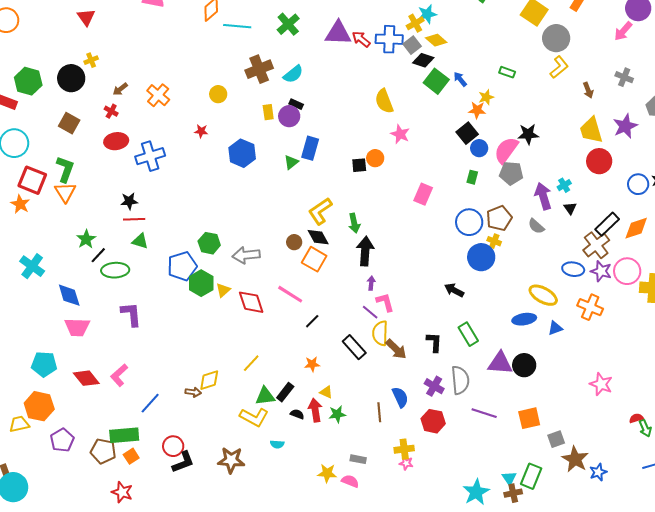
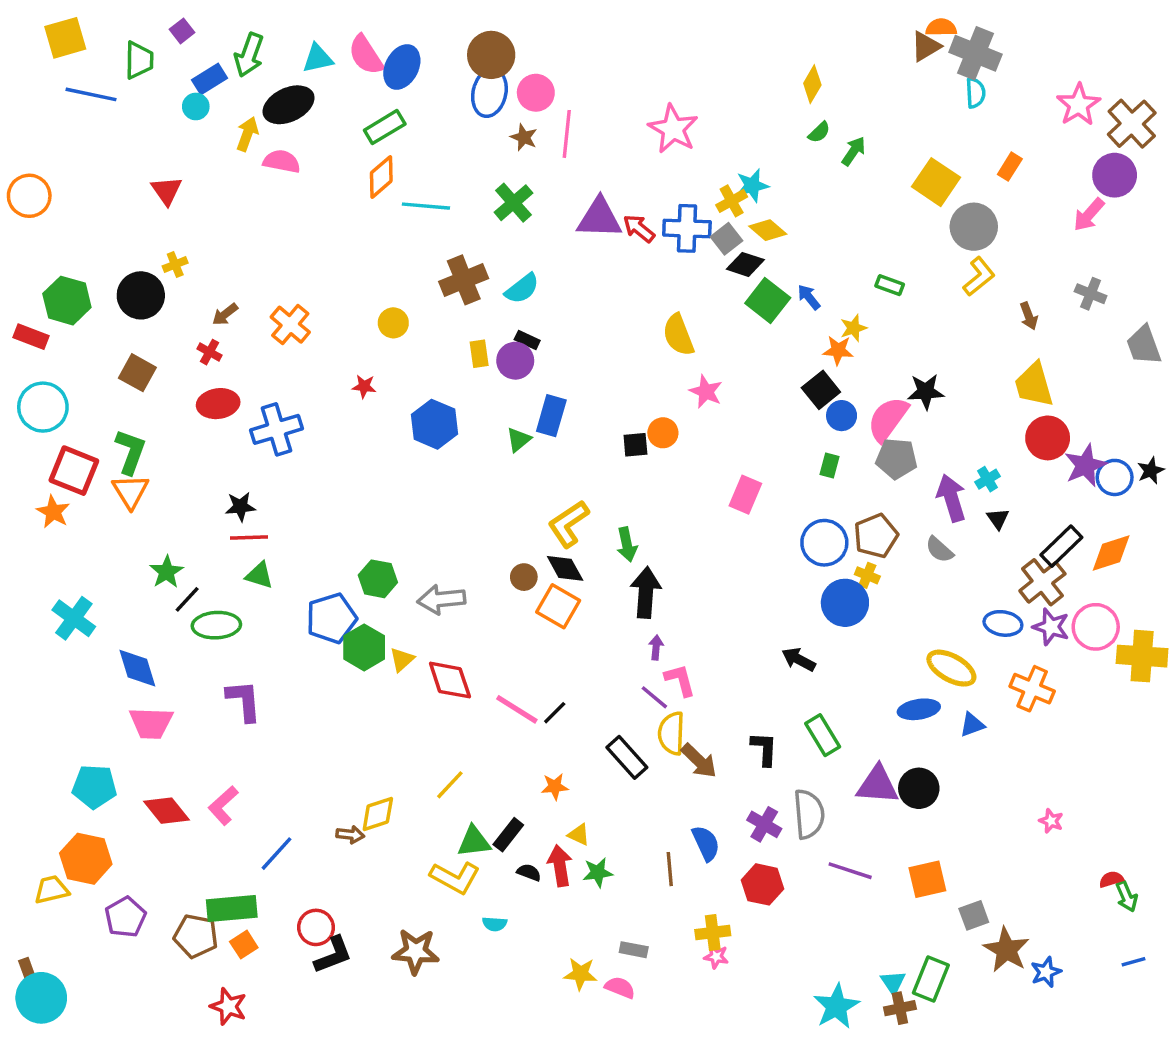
purple star: (625, 126) -> (1085, 465), moved
pink line: (290, 294) -> (517, 709), moved
pink star: (601, 384) -> (1051, 821), size x0.6

